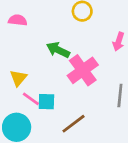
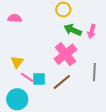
green arrow: (58, 50) -> (73, 30), moved
brown line: (73, 124) -> (62, 82), moved

